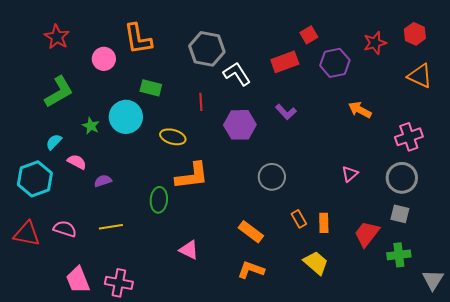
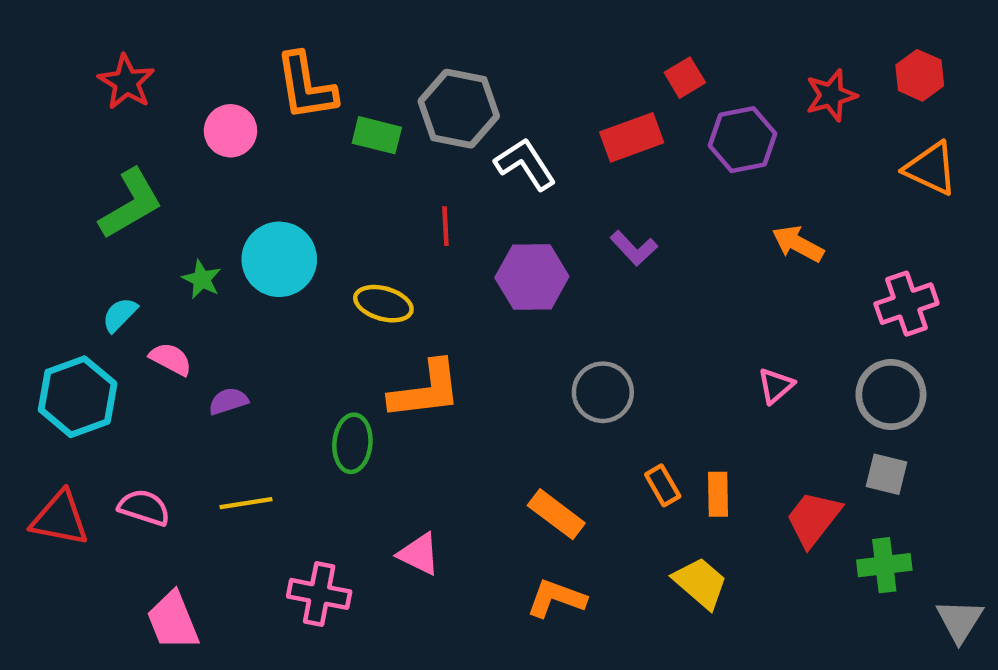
green rectangle: (151, 88) -> (377, 135), moved
pink cross: (119, 283) -> (319, 594), moved

